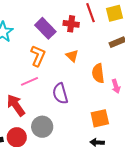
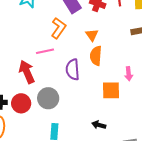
orange semicircle: (98, 73) -> (96, 56), moved
orange square: (100, 118) -> (111, 90), moved

